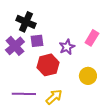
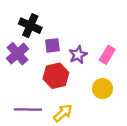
pink rectangle: (92, 38) -> (107, 55), moved
purple square: (37, 41) -> (52, 45), moved

